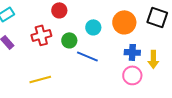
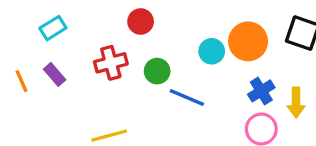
cyan circle: (93, 27) -> (212, 51), moved
blue cross: (132, 52) -> (261, 91), turned -35

